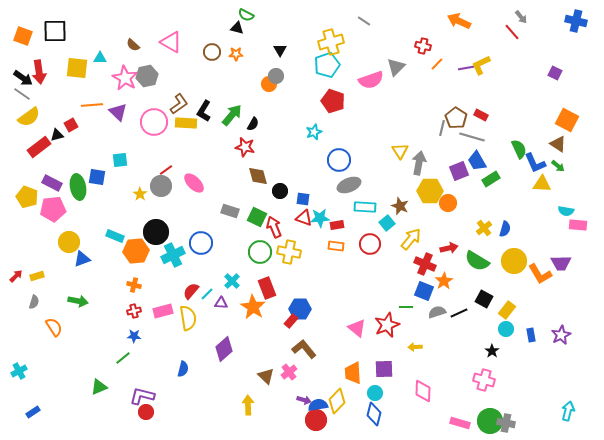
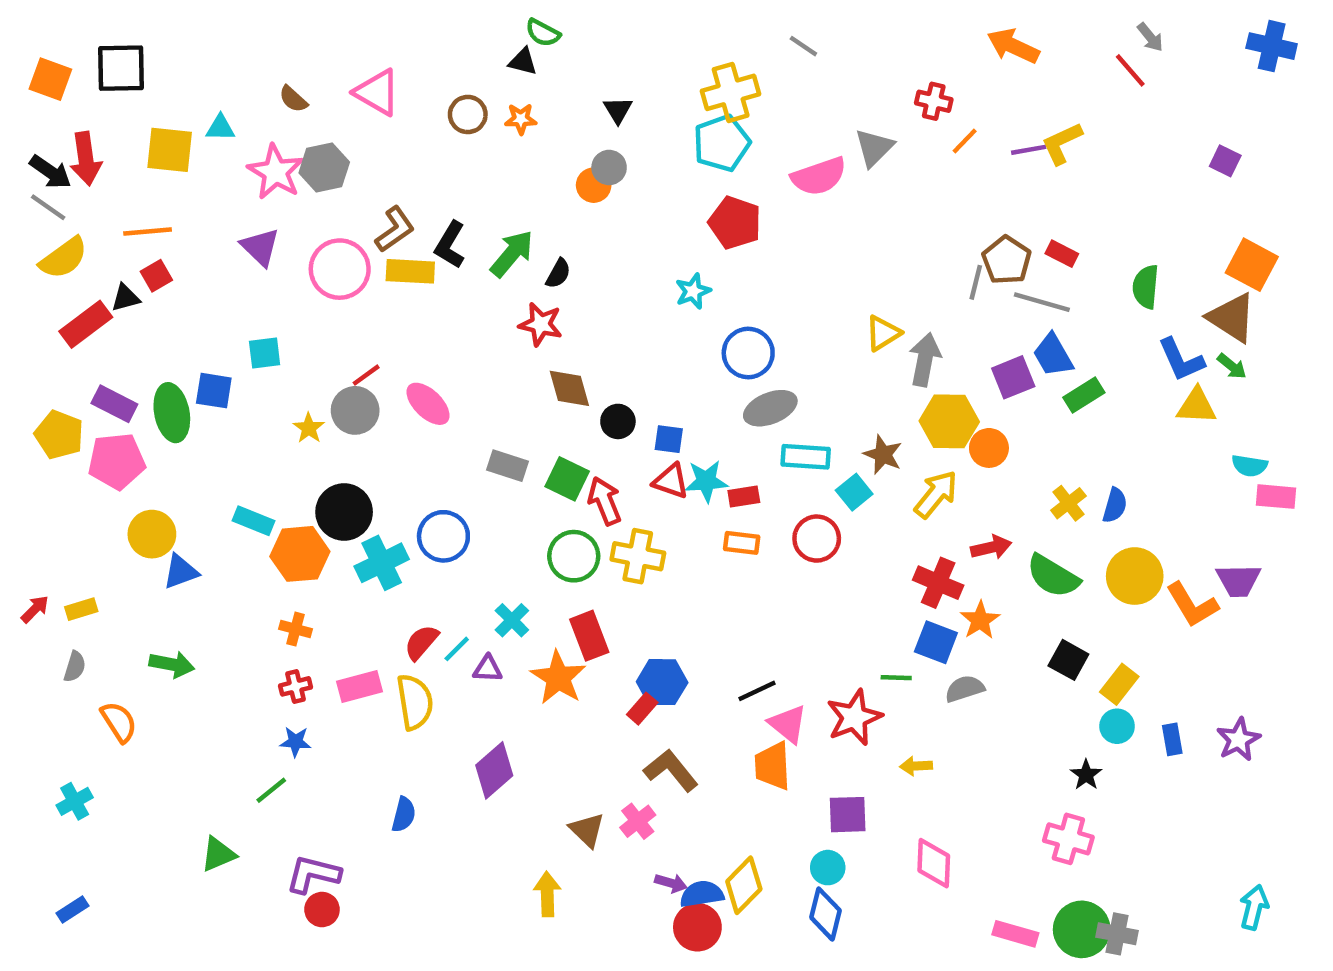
orange line: (92, 105) -> (148, 232), moved
brown triangle: (558, 144) -> (1232, 318), size x1.4
green semicircle: (519, 149) -> (1146, 287), moved, turned -150
yellow triangle: (400, 151) -> (883, 333), turned 30
yellow arrow: (411, 239) -> (936, 494), moved
black line: (459, 313) -> (757, 691), moved
cyan cross: (19, 371) -> (75, 801), moved
orange trapezoid: (353, 373) -> (773, 766), moved

